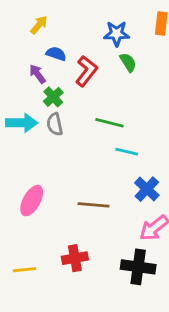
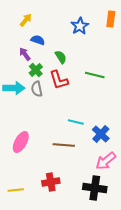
blue star: (117, 34) -> (80, 26), turned -30
green semicircle: (128, 62) -> (61, 57), moved
red L-shape: (86, 71) -> (59, 80), moved, turned 125
green line: (109, 123) -> (95, 75), moved
cyan line: (127, 152) -> (76, 122), moved

